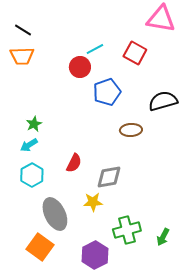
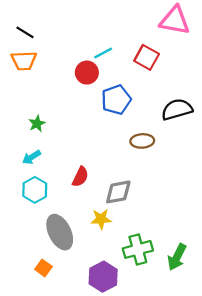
green star: (34, 124) -> (37, 124), moved
green arrow: (163, 237) -> (177, 257), size x1.4
orange square: (40, 247) -> (43, 268), size x0.6

